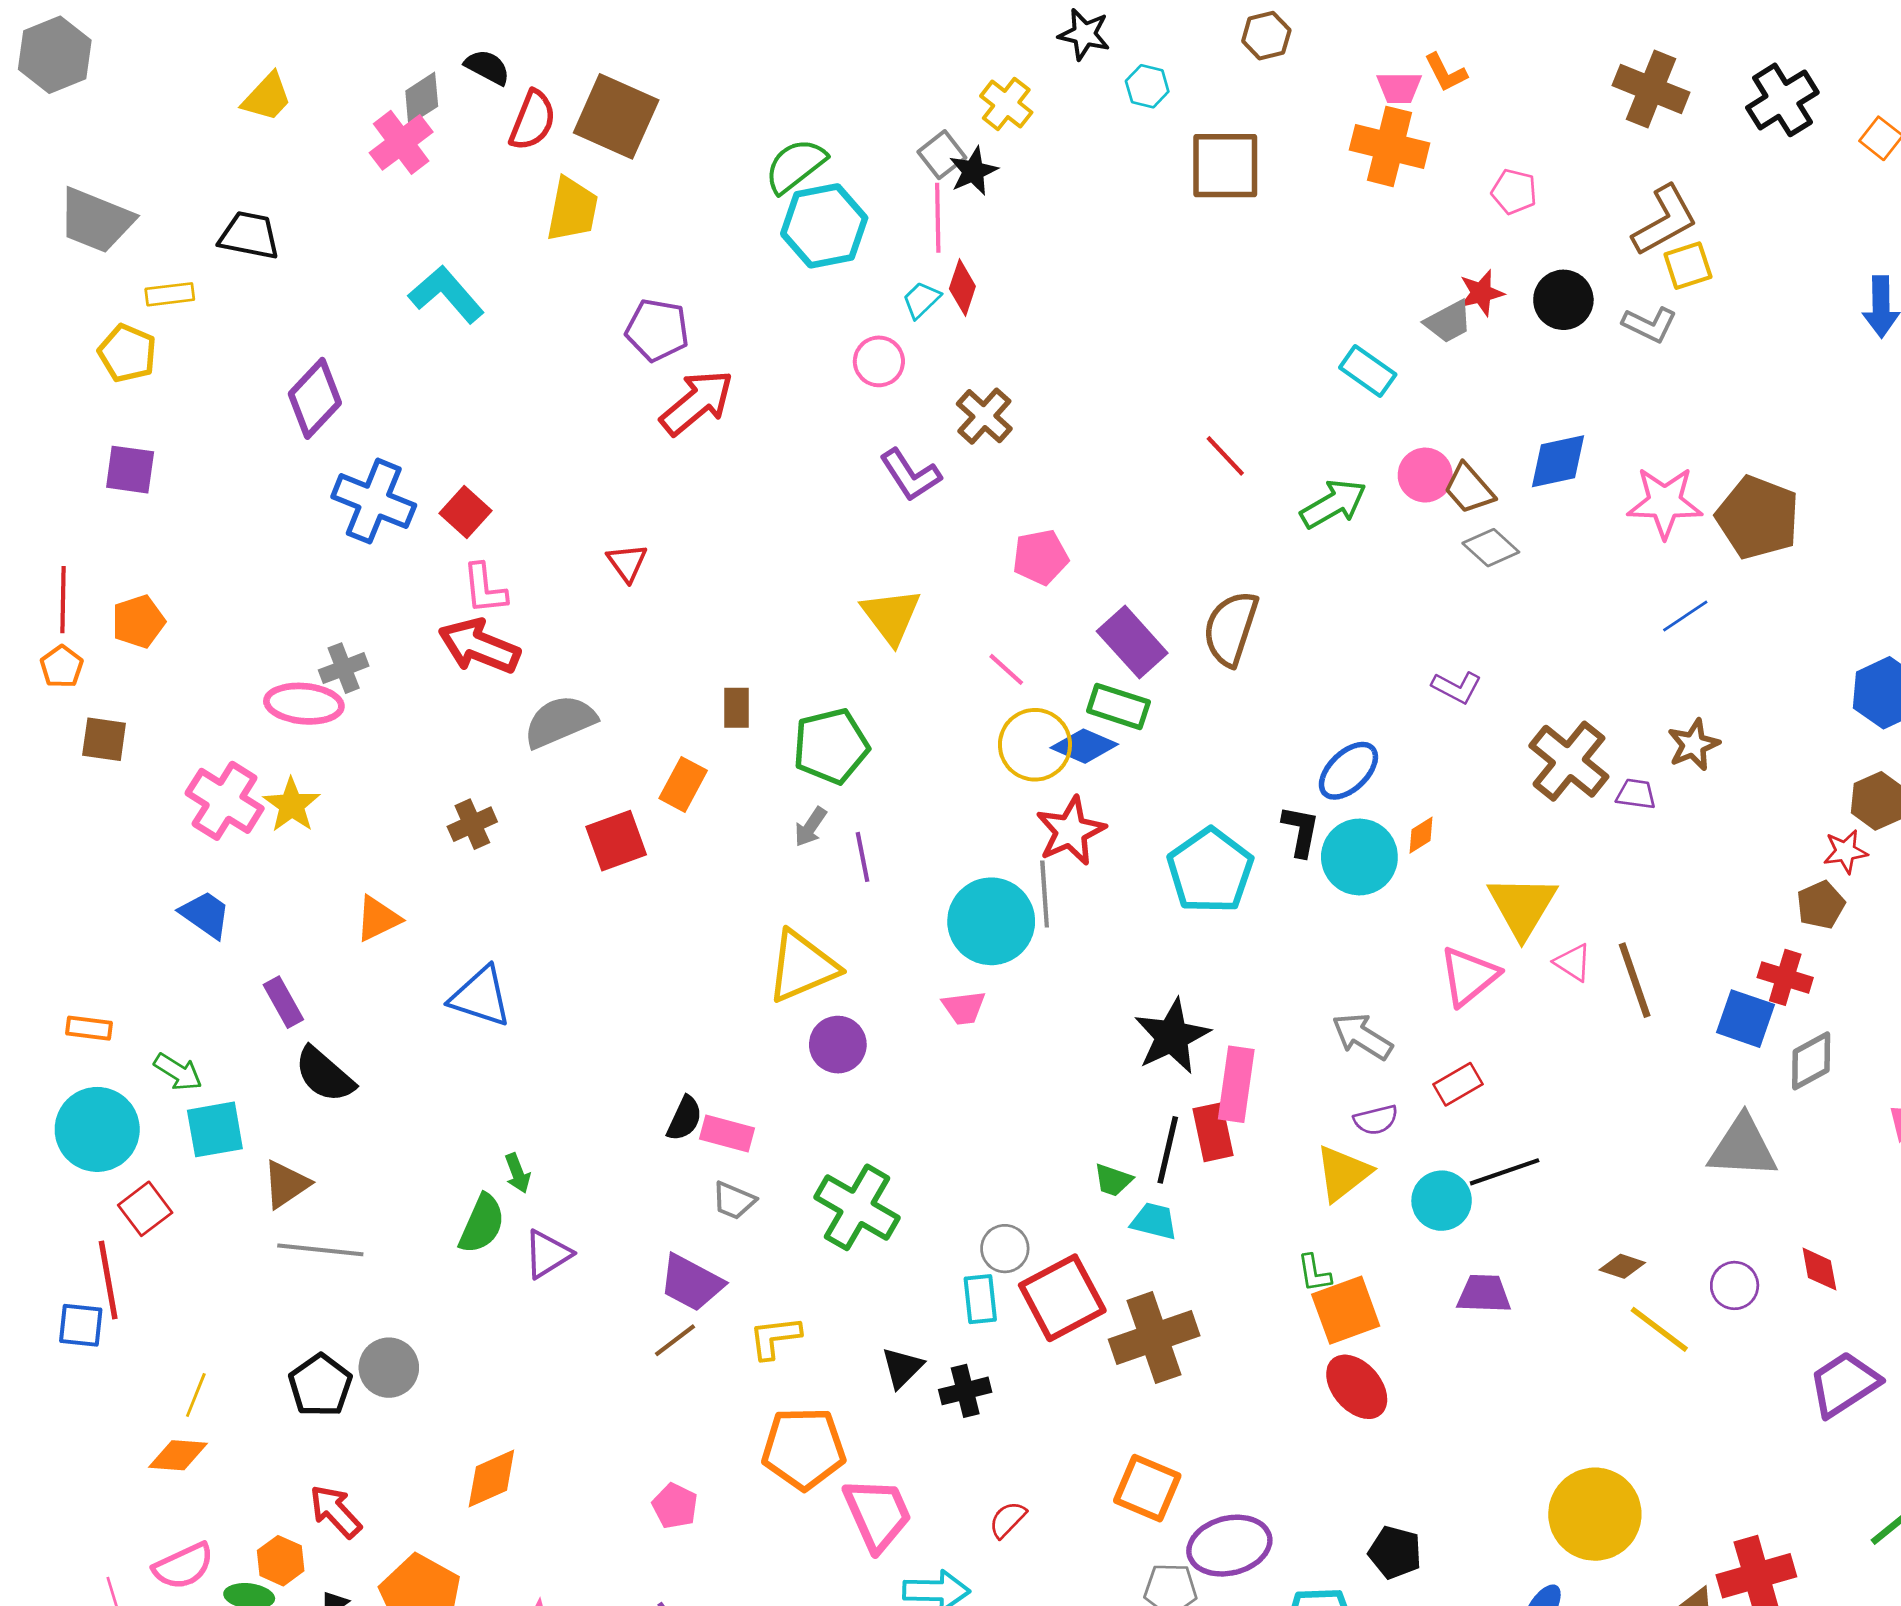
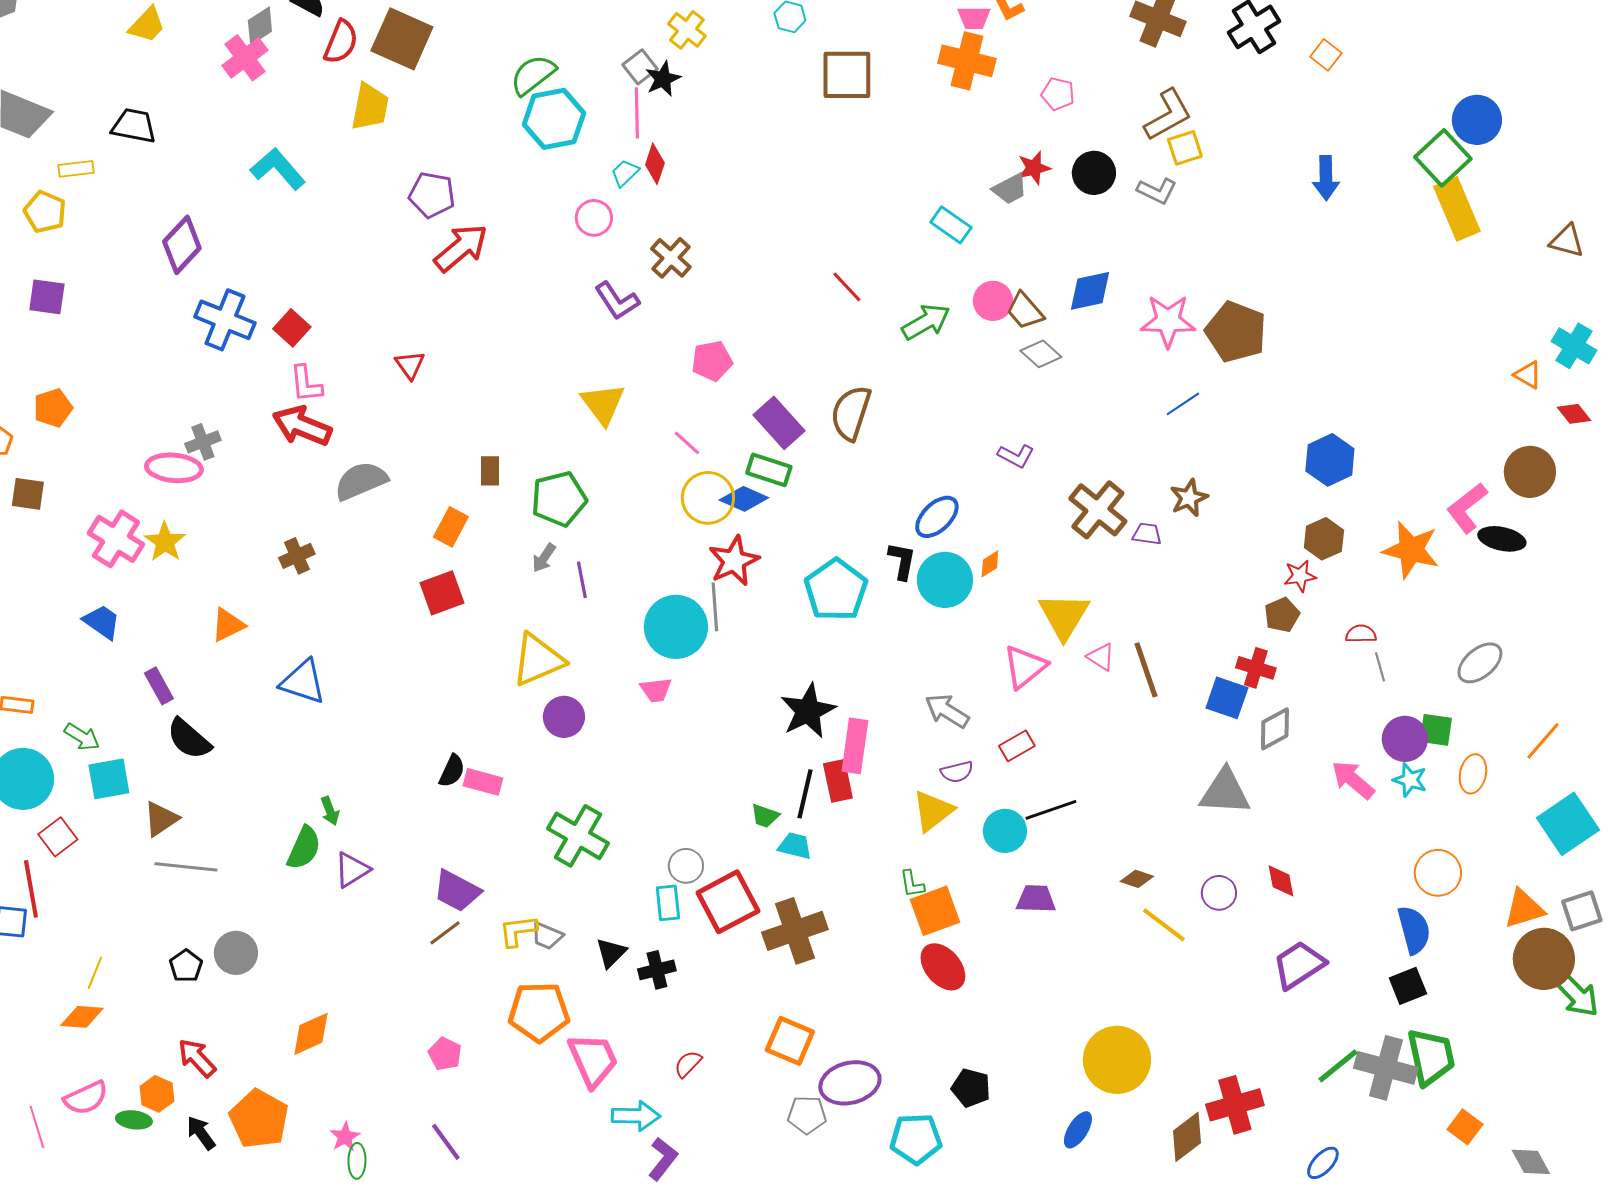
red square: (616, 841) -> (442, 593), moved
gray trapezoid: (734, 1201) -> (547, 936), moved
black pentagon: (320, 1385) -> (186, 966), size x0.7

